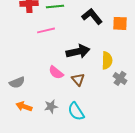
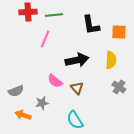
black L-shape: (92, 16) -> (91, 25), turned -150
pink line: (46, 30) -> (45, 39), turned -54
yellow semicircle: (107, 60) -> (111, 60), moved
gray star: (51, 106) -> (42, 103), moved

